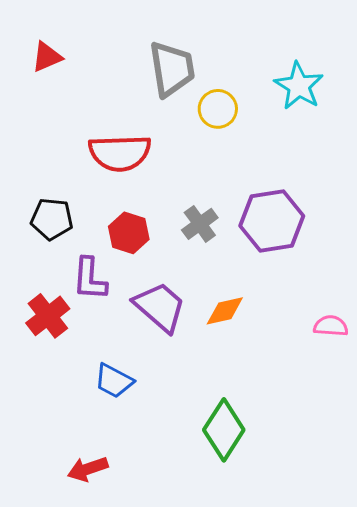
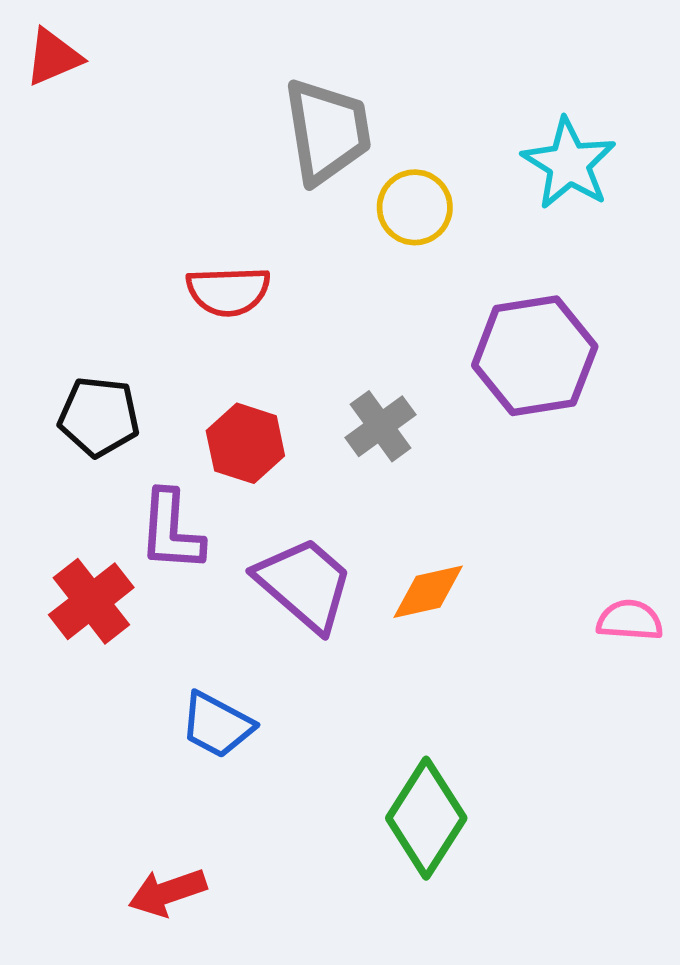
red triangle: (47, 57) -> (53, 57), moved
red semicircle: (120, 153) -> (228, 291), size x0.7
purple hexagon: (272, 221) -> (535, 356), moved

